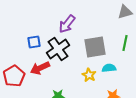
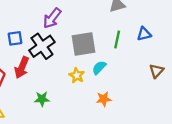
red arrow: (40, 68) -> (22, 68), turned -42
cyan semicircle: (109, 68) -> (99, 68), turned -40

